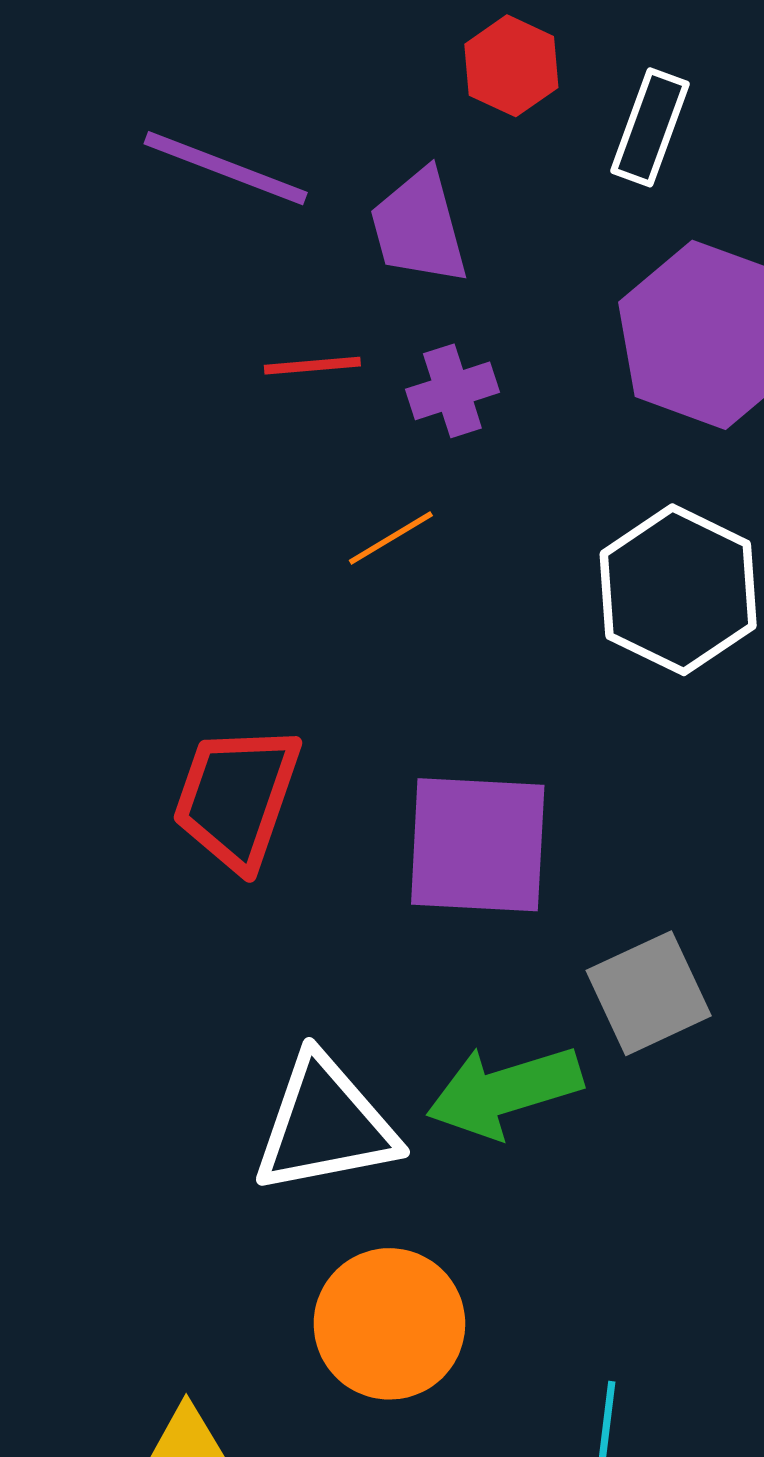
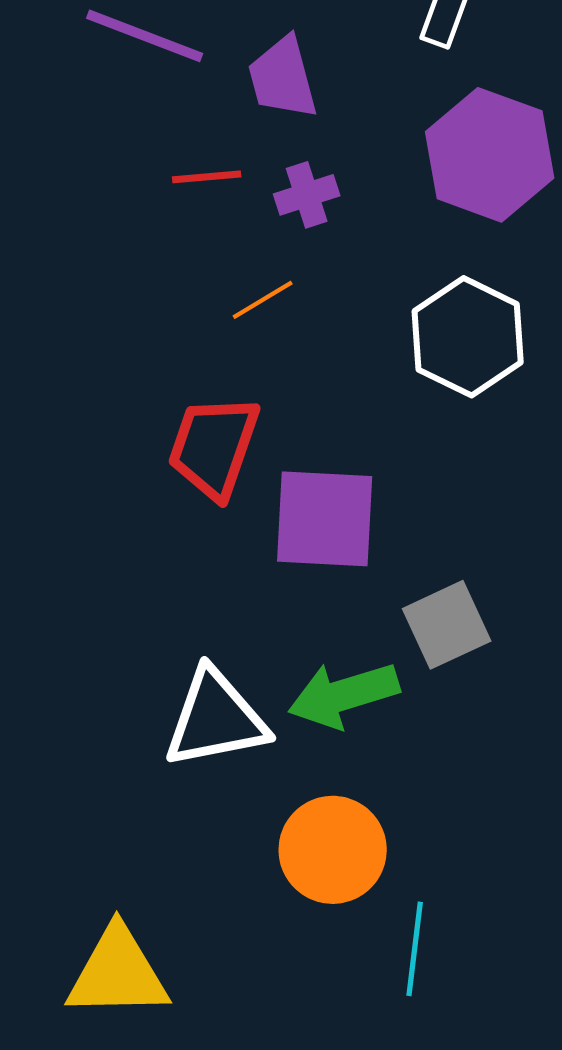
red trapezoid: (237, 797) -> (214, 447), moved
orange circle: (389, 1324) -> (333, 850), moved

